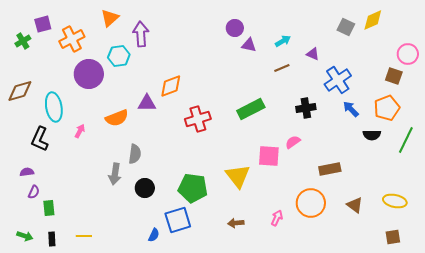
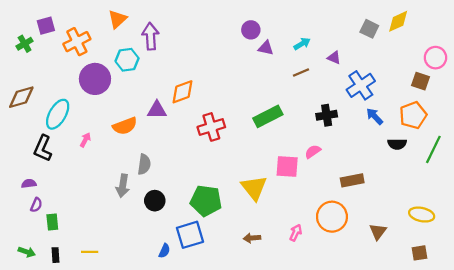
cyan ellipse: (54, 107) -> (58, 114), turned 40
brown triangle: (355, 205) -> (378, 232), moved, turned 30

